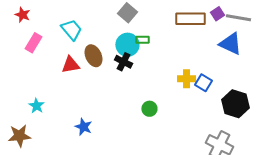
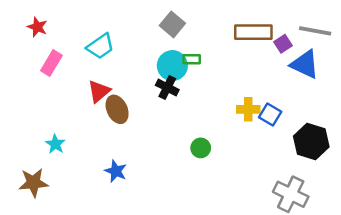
purple square: (217, 14) -> (283, 44), moved
cyan trapezoid: (71, 30) -> (100, 46), turned 95
brown ellipse: (93, 56) -> (117, 109), moved
red triangle: (70, 65) -> (99, 91), turned -30

